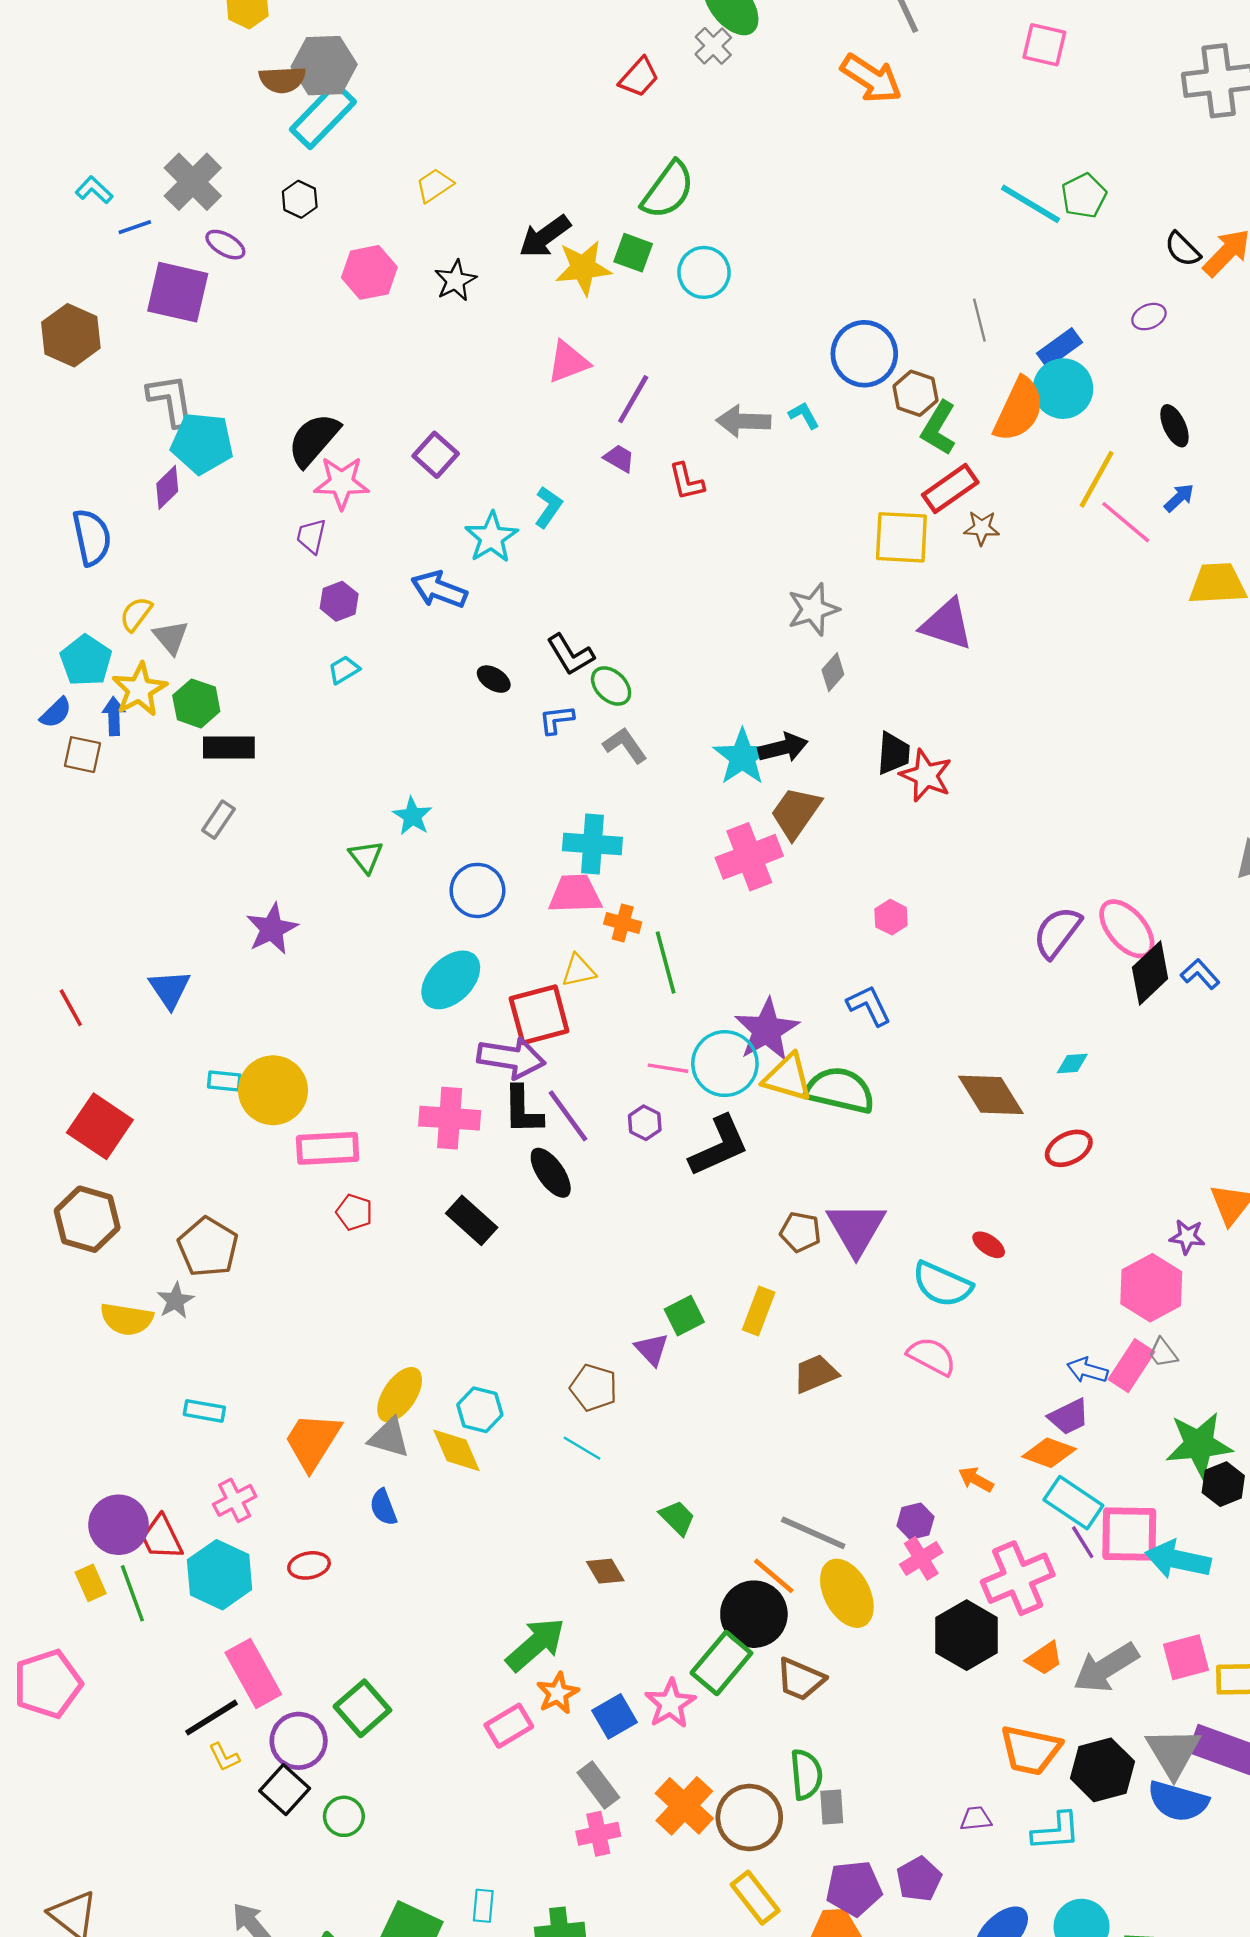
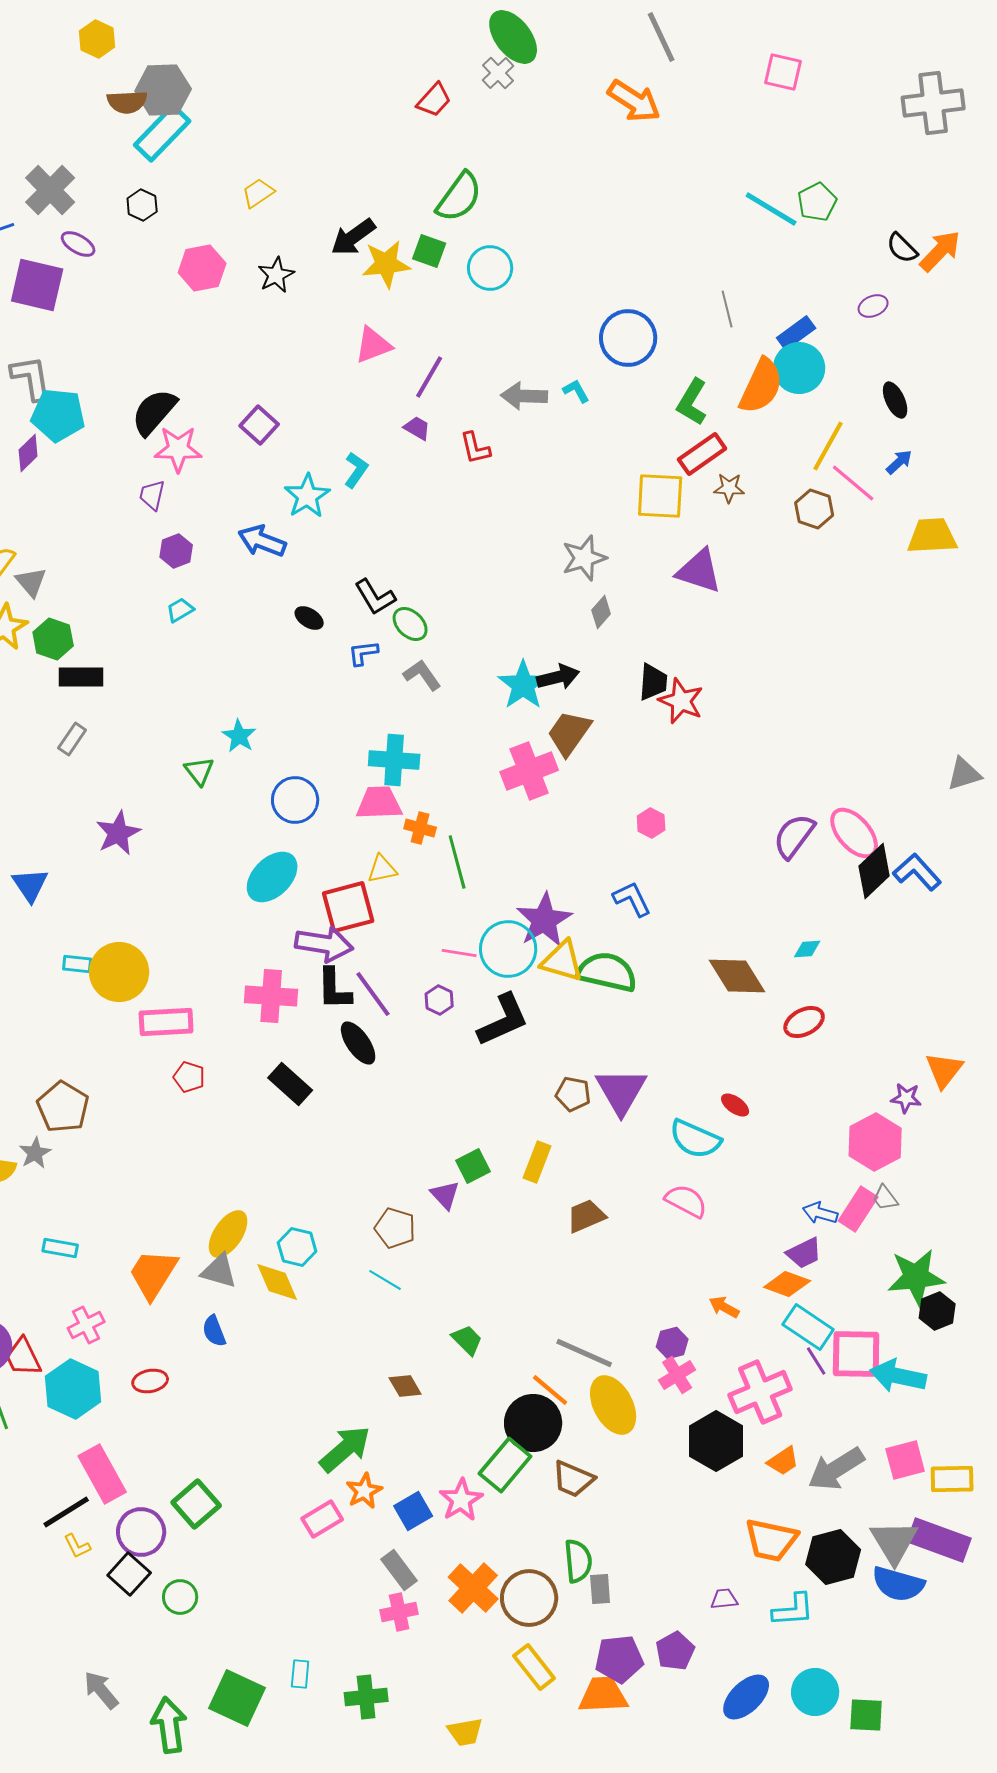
brown hexagon: (915, 393) -> (814, 509), moved
blue L-shape: (1200, 974) -> (917, 872), size x1.4

